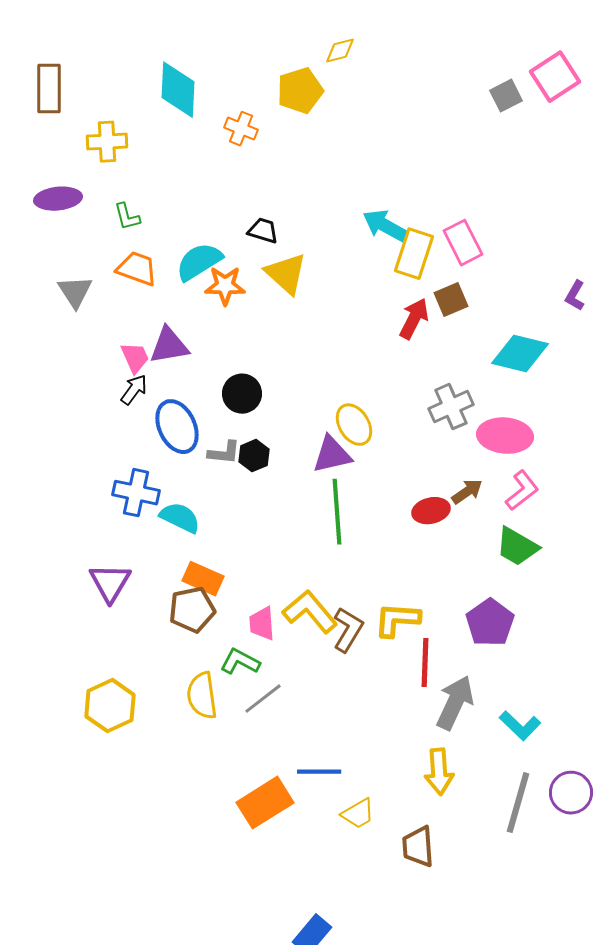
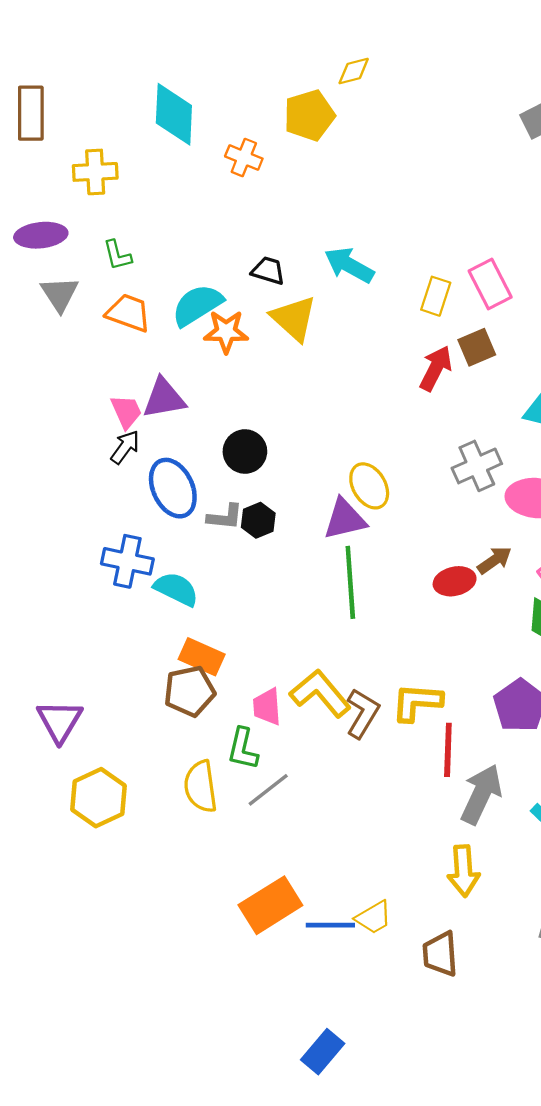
cyan arrow: (385, 226) -> (349, 265), moved
yellow rectangle: (414, 254) -> (436, 296), size x0.7
gray triangle: (75, 292) -> (60, 294), moved
purple triangle: (110, 583) -> (60, 721), moved
green L-shape: (240, 662) -> (243, 749), turned -105
blue line: (319, 772) -> (330, 925), moved

